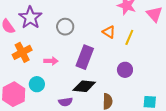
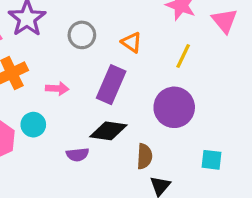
orange triangle: (109, 32) -> (132, 42), moved
purple circle: (125, 70) -> (174, 107), size x1.6

